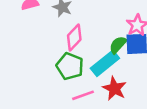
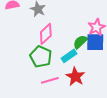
cyan rectangle: (105, 63) -> (69, 56), size x0.7

